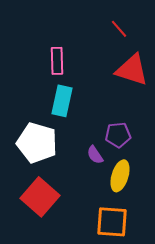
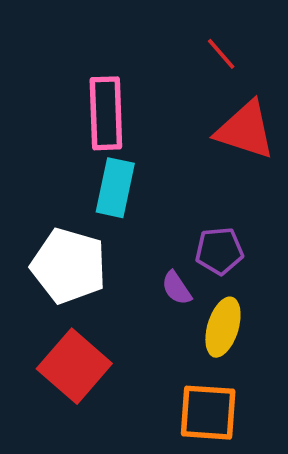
pink rectangle: (57, 61) -> (106, 113), size x1.4

